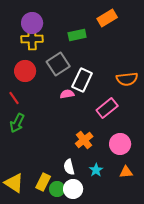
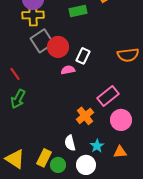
gray square: (58, 64) -> (42, 41), moved
red circle: (25, 71) -> (58, 47), moved
white rectangle: (82, 80) -> (83, 56), size x0.7
pink rectangle: (107, 108) -> (108, 96), moved
orange triangle: (126, 172) -> (120, 152), moved
white circle: (73, 189) -> (86, 165), moved

